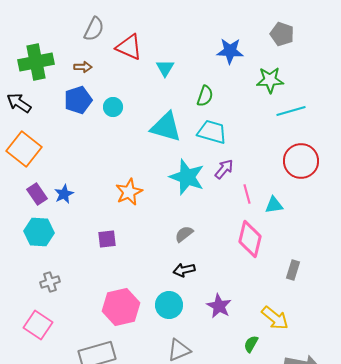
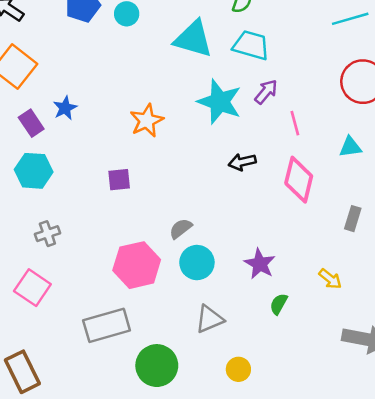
blue star: (64, 194) -> (65, 108), moved
cyan triangle: (274, 205) -> (350, 147), moved
gray semicircle: (184, 234) -> (181, 229), moved
black arrow: (184, 270) -> (242, 162), moved
yellow arrow: (275, 318) -> (330, 279), size x0.7
green semicircle: (251, 344) -> (279, 304), moved

